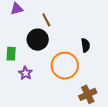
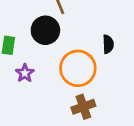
brown cross: (88, 94) -> (83, 107), moved

